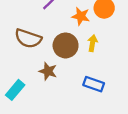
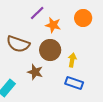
orange star: (81, 16) -> (53, 25), moved
yellow arrow: (92, 43) -> (72, 60), moved

